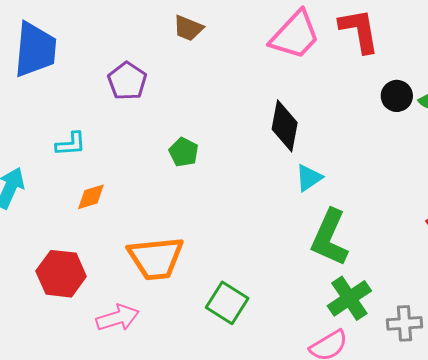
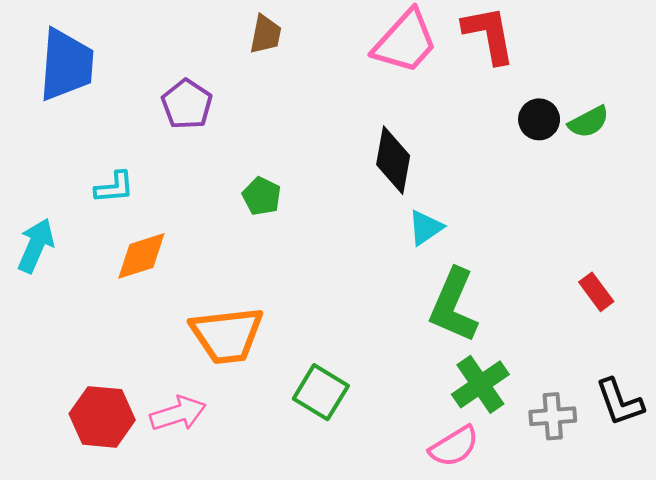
brown trapezoid: (188, 28) -> (266, 34), turned -100
orange diamond: (91, 197) -> (141, 256), size x1.4
red hexagon: (61, 274) -> (102, 417), moved

